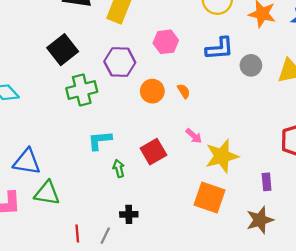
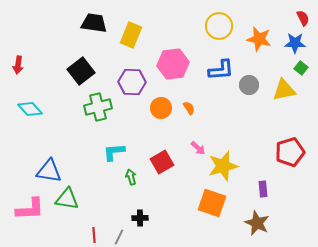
pink hexagon: (166, 42) -> (173, 64), size x1.4
brown star: (260, 220) -> (257, 223), turned -30

